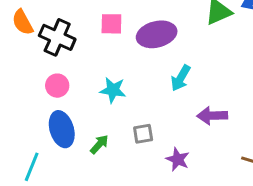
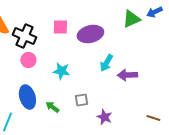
pink circle: (57, 86) -> (28, 60), moved
purple arrow: (212, 116) -> (127, 75), moved
green arrow: (99, 144) -> (52, 107), turned -96

